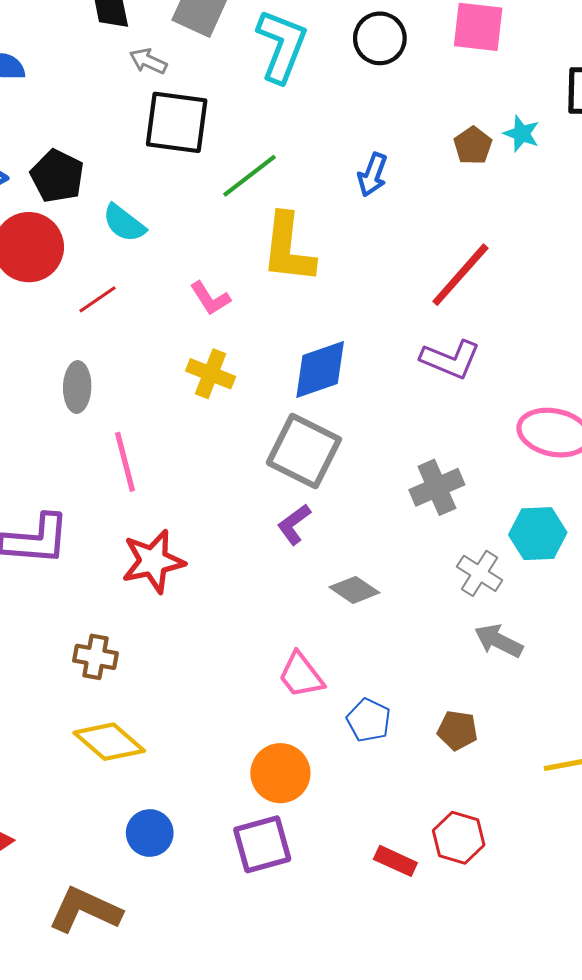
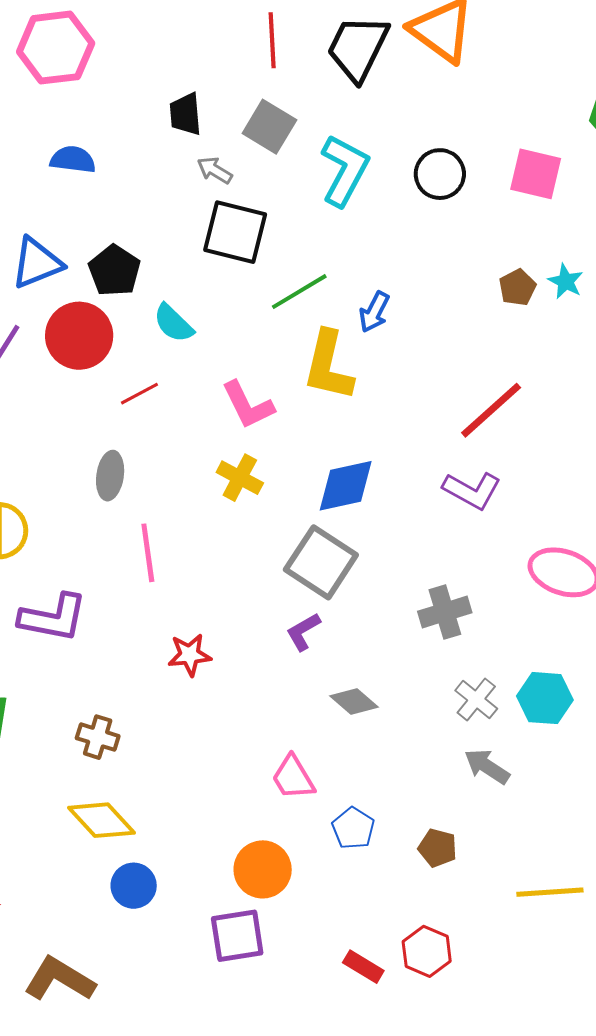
blue arrow: (372, 175) -> (374, 312), moved
pink L-shape: (210, 298) -> (248, 405), size x1.4
cyan hexagon: (538, 534) -> (545, 698), moved
red star: (153, 561) -> (190, 655), moved, size x0.7
blue circle: (150, 833) -> (134, 886), moved

